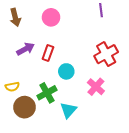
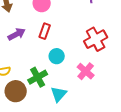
red rectangle: (48, 53) -> (45, 31), moved

